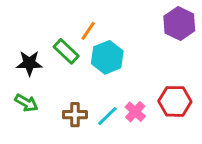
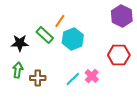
red hexagon: (175, 101) -> (119, 55), moved
green arrow: (26, 103) -> (18, 70), turned -112
brown cross: (75, 115) -> (38, 78), moved

